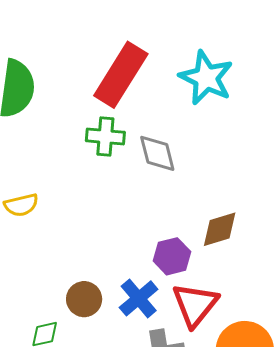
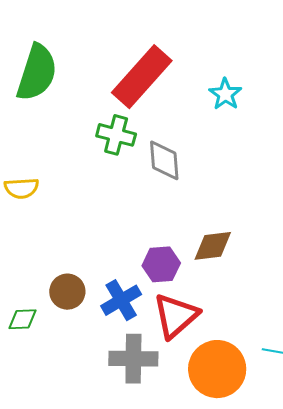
cyan star: (206, 78) -> (225, 94), size x0.6

